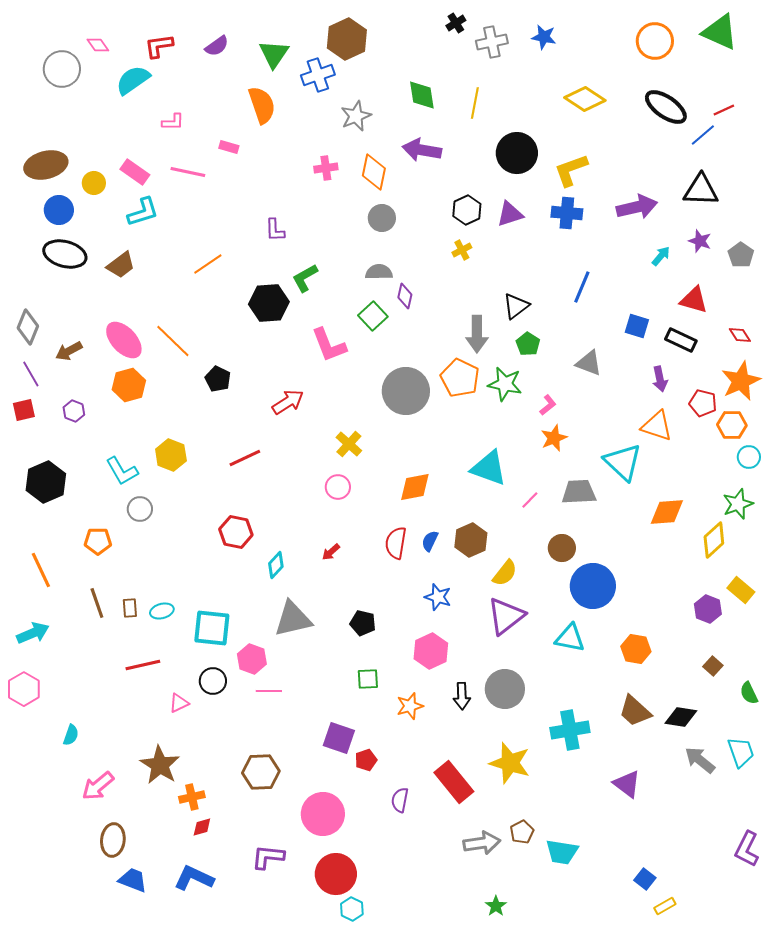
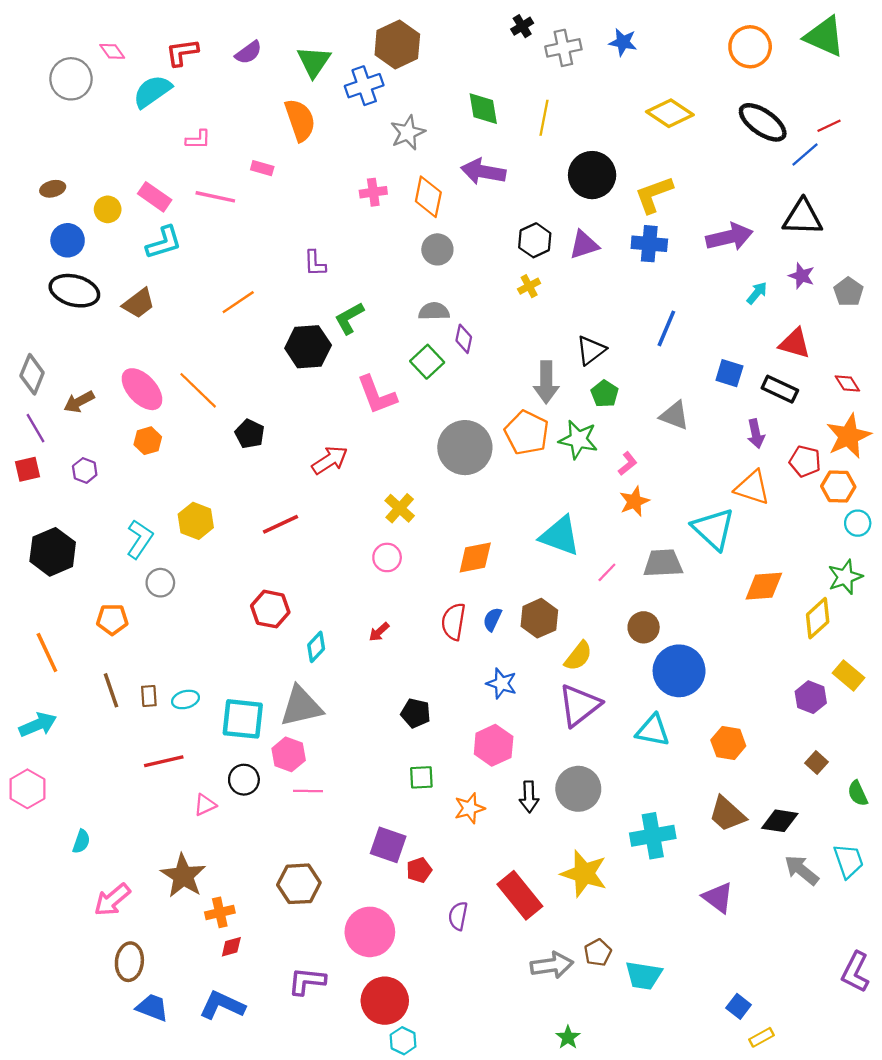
brown ellipse: (46, 165) -> (53, 189), size x0.5
orange hexagon: (129, 385) -> (148, 441), size x0.7
cyan L-shape: (122, 471) -> (140, 539), turned -116
gray triangle: (293, 619) -> (301, 706), moved

